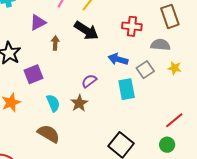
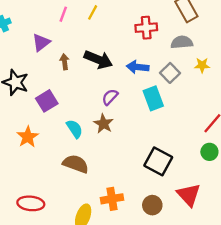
black arrow: (86, 31) -> (98, 60), moved

